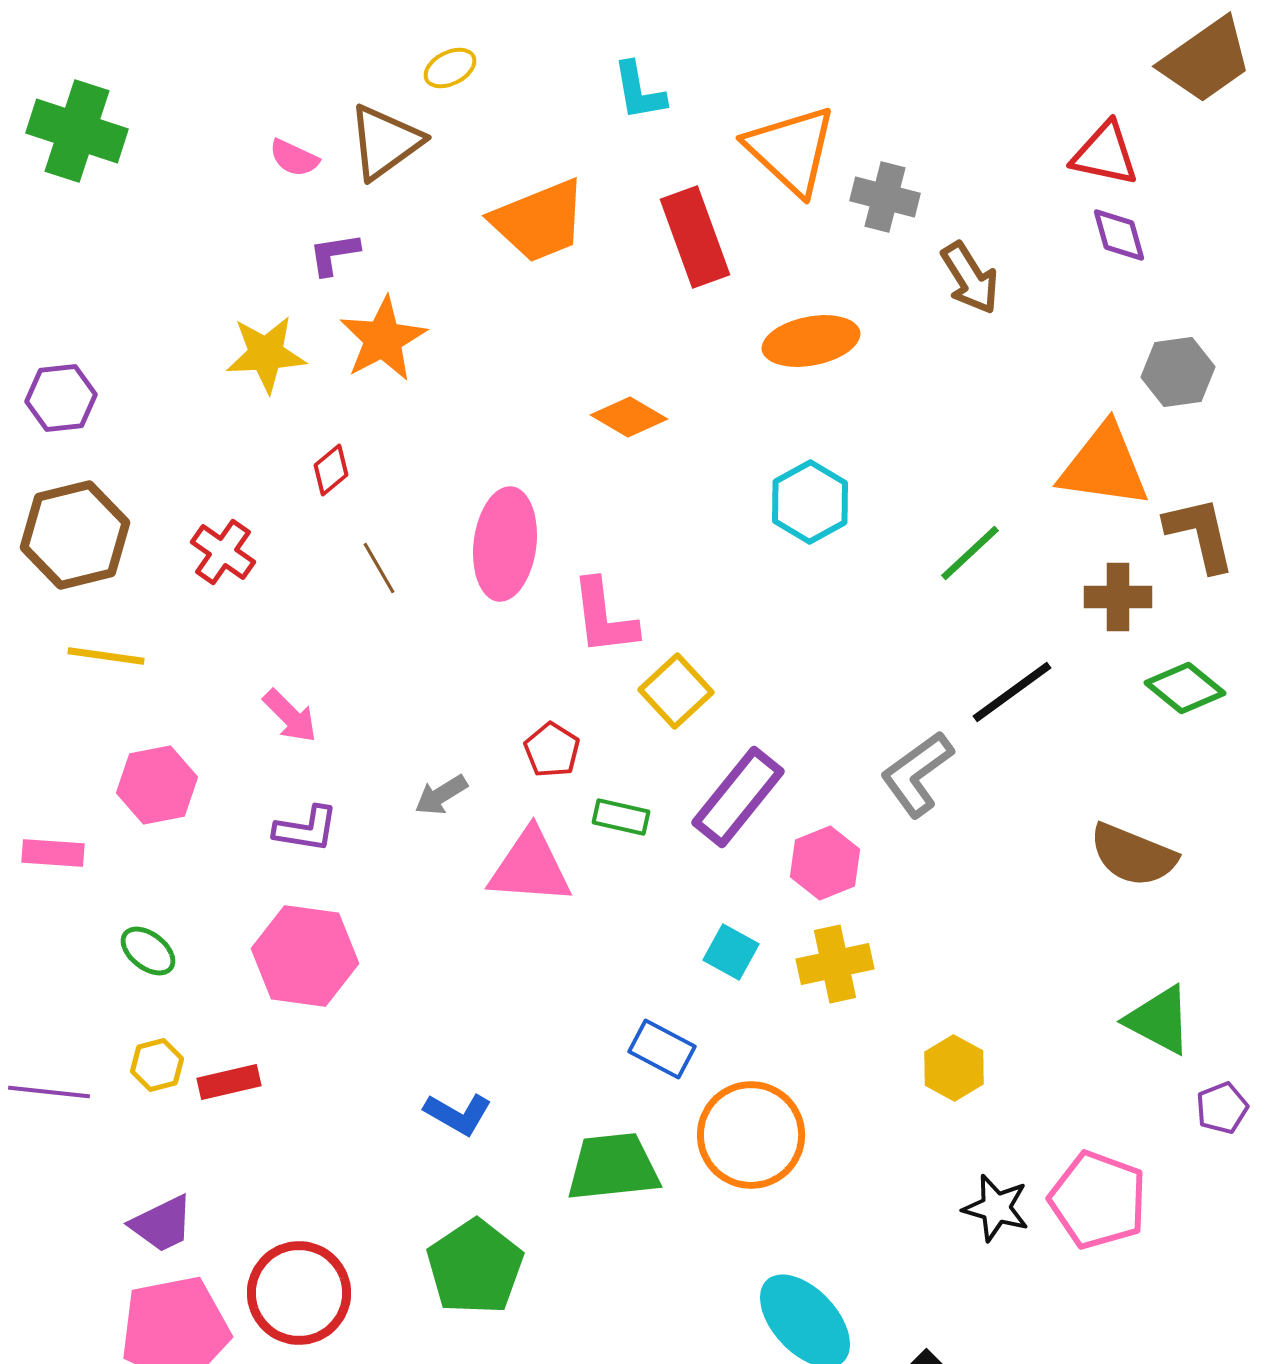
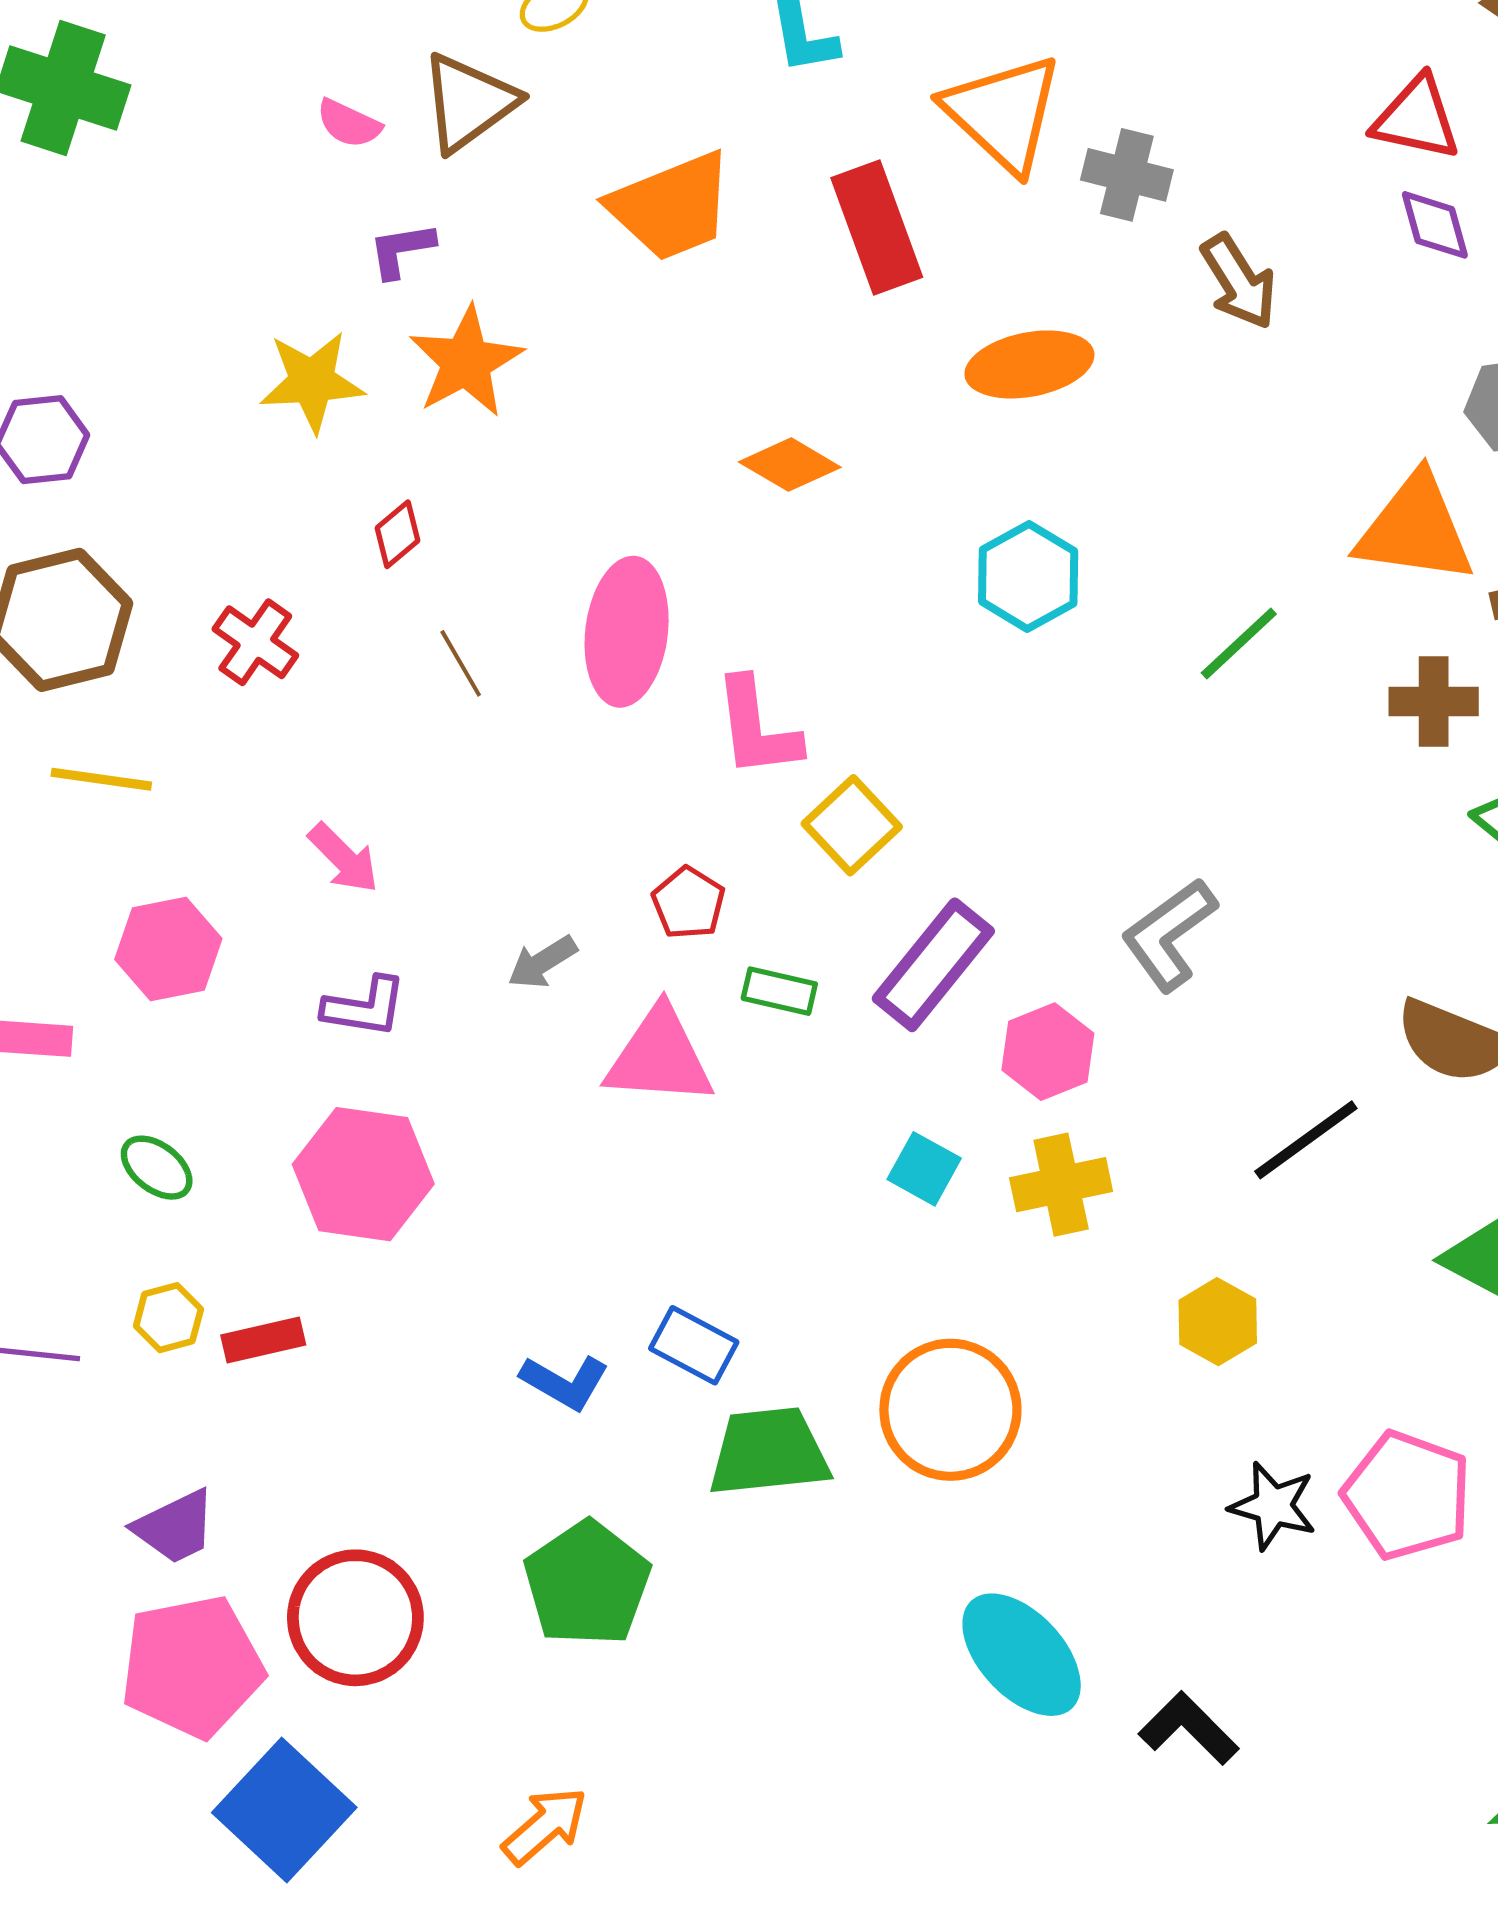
black line: (1012, 692) -> (1306, 1140), moved
blue rectangle: (662, 1049) -> (694, 1345), moved

